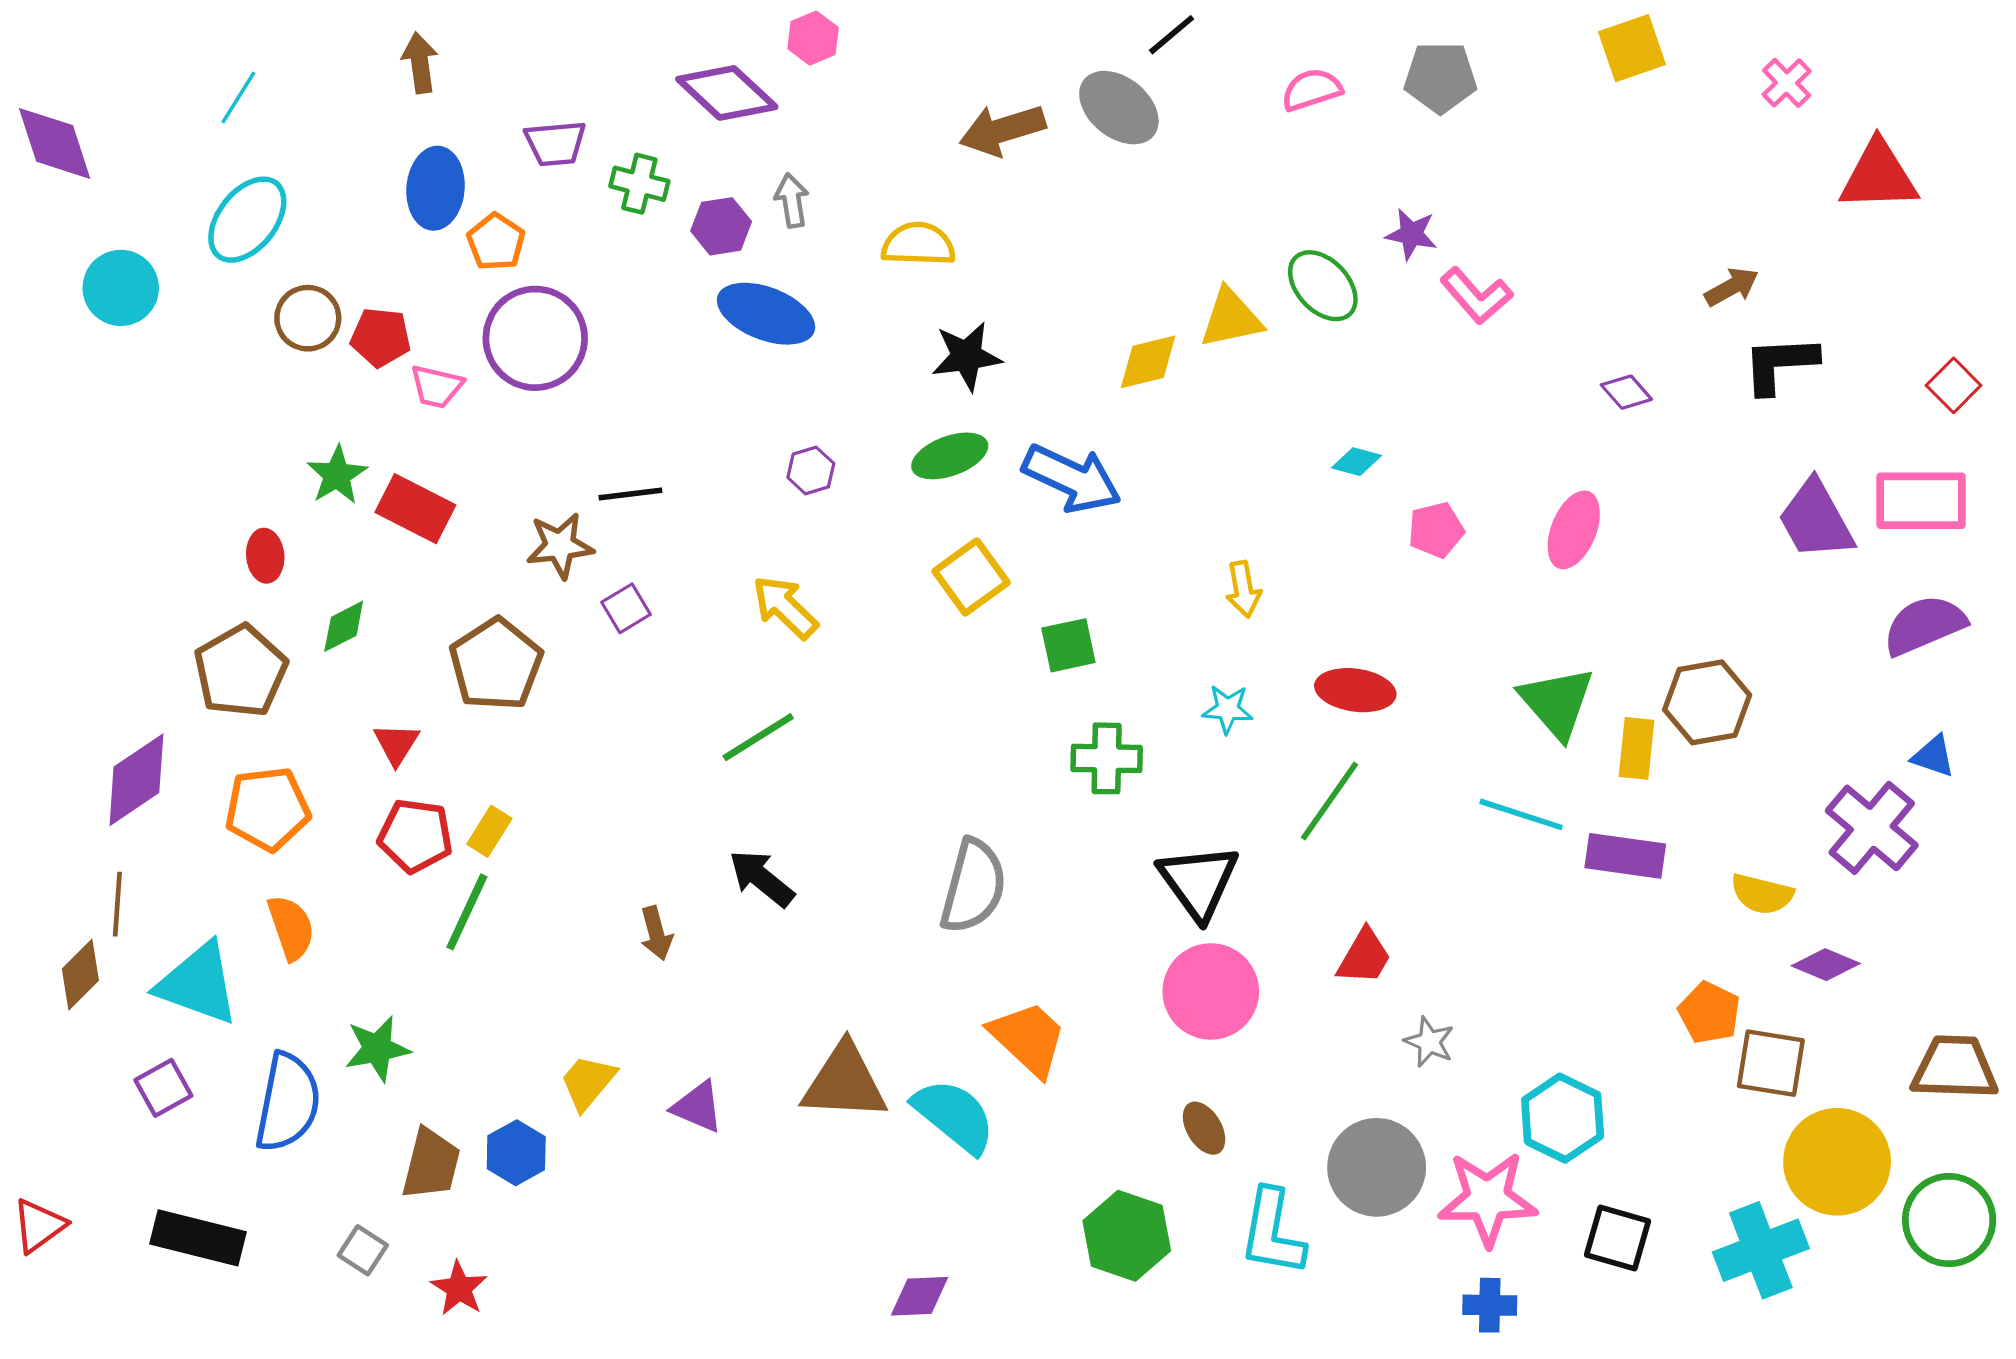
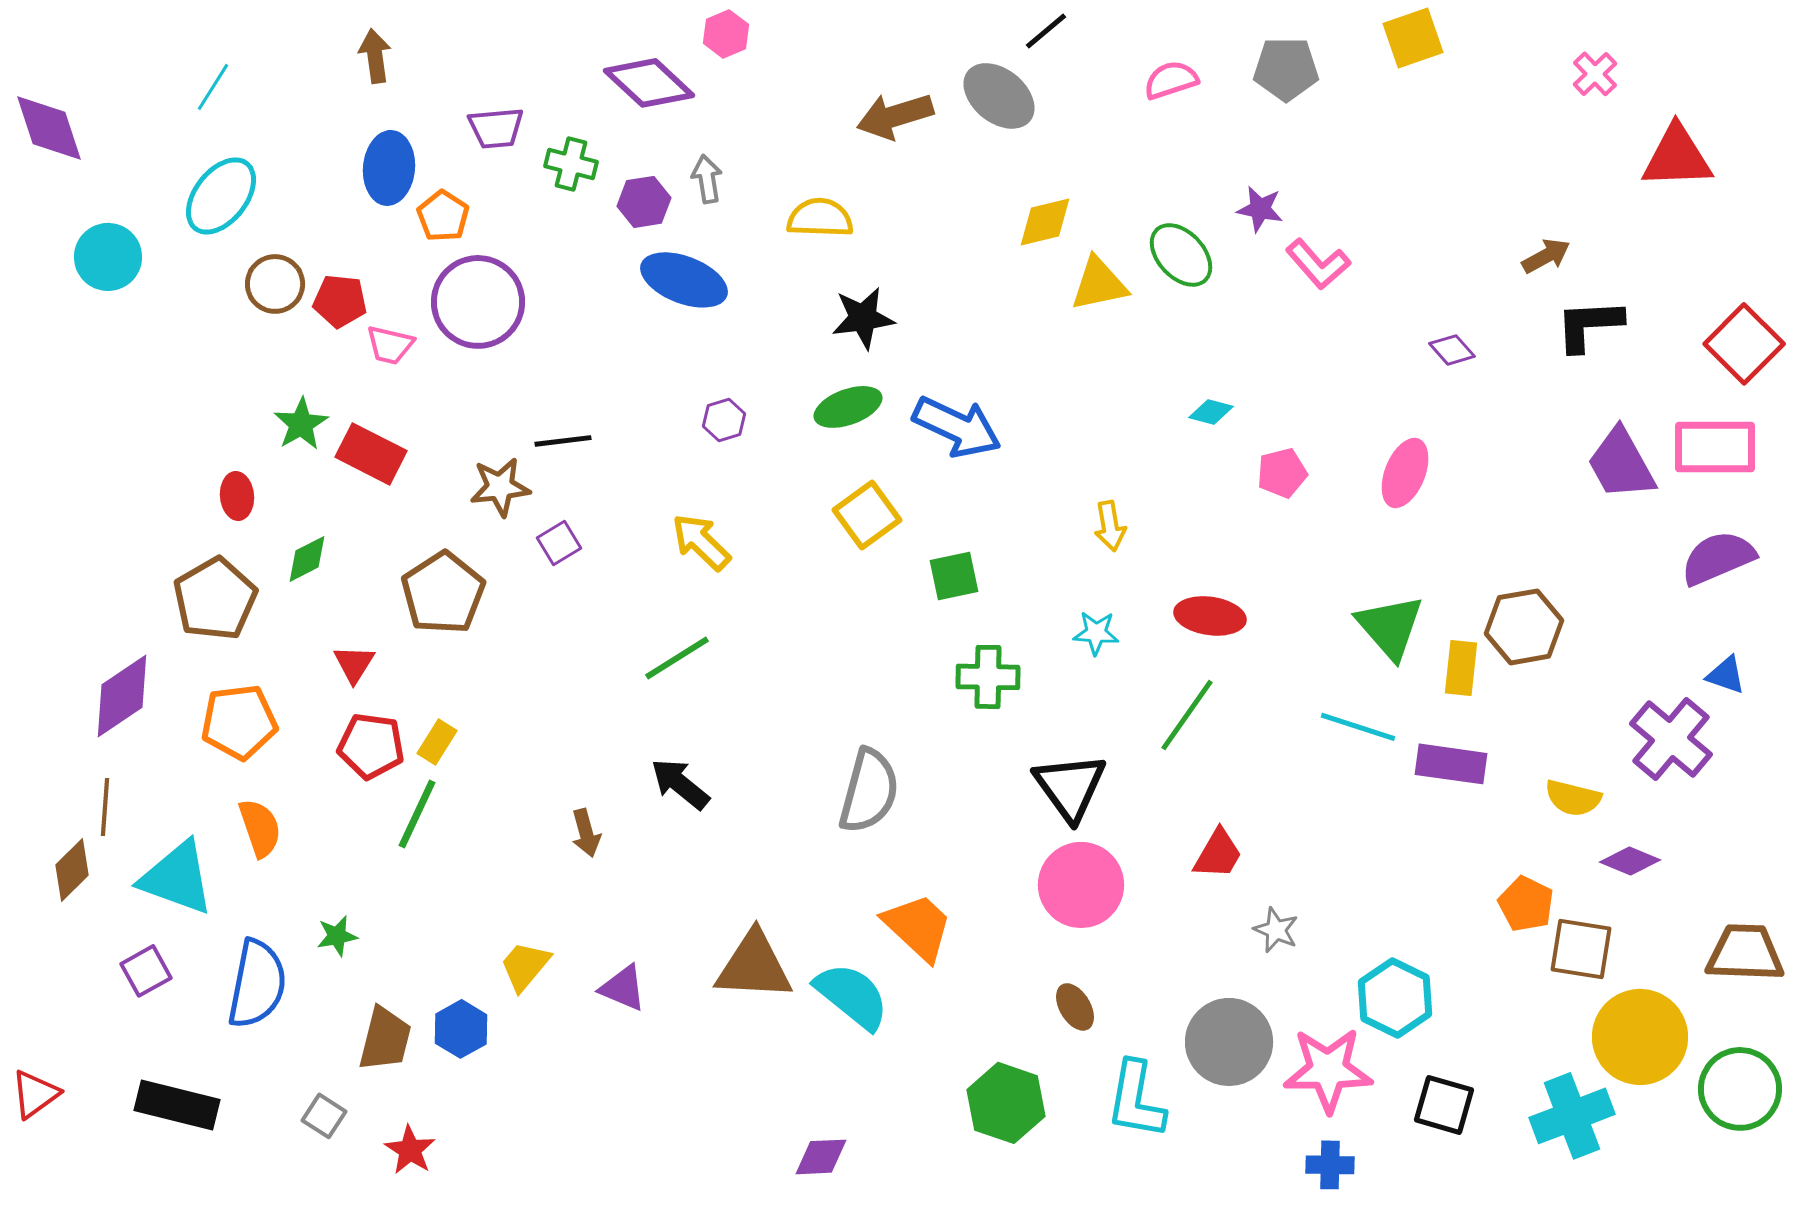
yellow square: (1632, 48) -> (1413, 38), moved
yellow diamond: (1148, 362) -> (1045, 222), moved
red square: (1954, 385) -> (1744, 344), size x1.6
green star: (377, 1049) -> (337, 936), size x0.7

